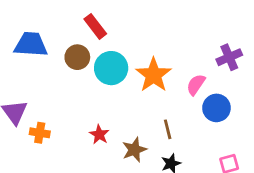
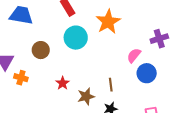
brown circle: (77, 57) -> (41, 50), moved
orange star: (153, 75) -> (108, 22), moved

